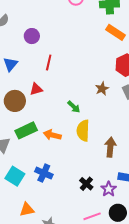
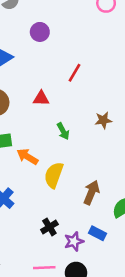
red line: (49, 62) -> (75, 73), moved
red triangle: (36, 89) -> (41, 98), moved
yellow semicircle: (83, 131) -> (54, 175), moved

